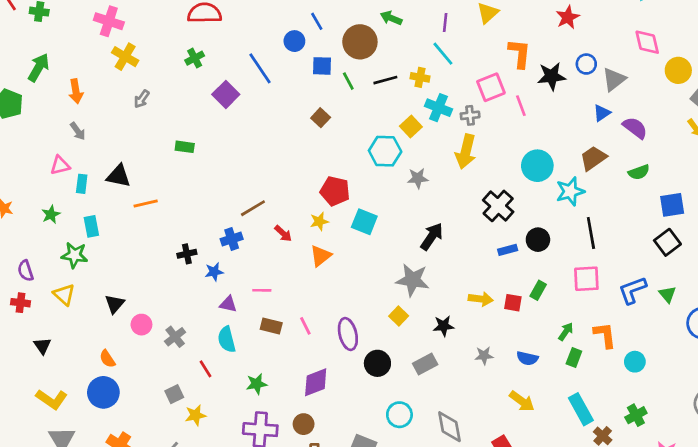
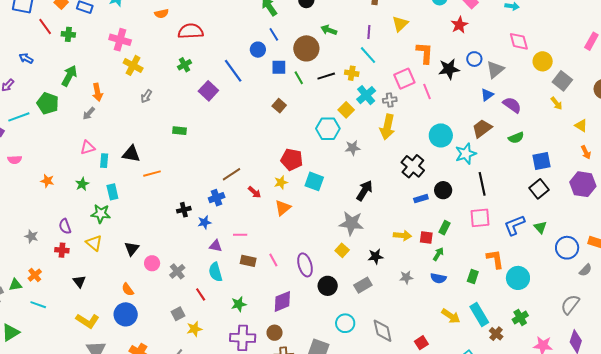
cyan cross: (438, 108) -> (366, 95), turned 30
gray arrow: (78, 131) -> (89, 113), moved, turned 80
green arrow: (566, 332) -> (438, 254), moved
cyan circle: (635, 362) -> (518, 278), size x1.5
yellow arrow: (522, 401) -> (451, 316), moved

